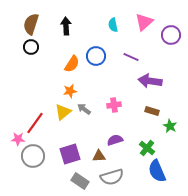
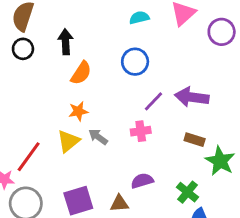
cyan semicircle: (113, 25) -> (139, 18), turned 88
black arrow: (66, 26) -> (66, 42), moved
blue circle: (96, 56) -> (135, 62), moved
purple line: (131, 57) -> (153, 101), moved, turned -70
green star: (170, 126) -> (220, 161), size x1.5

